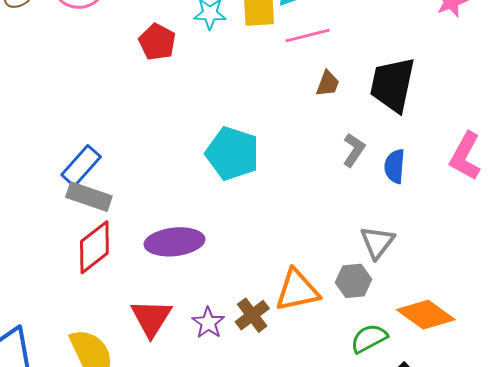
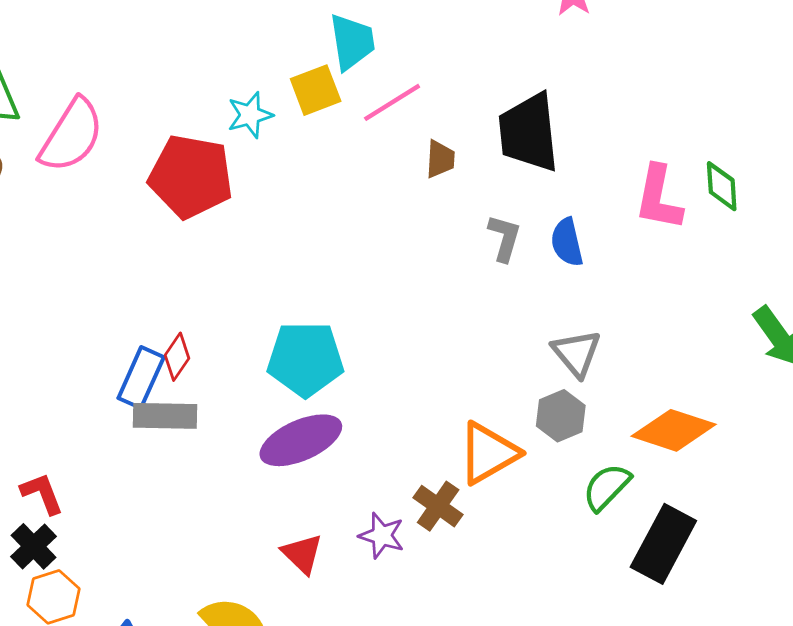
red pentagon: (157, 42) -> (191, 176), size x1.6
cyan pentagon: (232, 153) -> (305, 359), moved
red diamond: (94, 247) -> (177, 357), moved, size x0.6
red triangle: (151, 318) -> (302, 554), size x0.7

